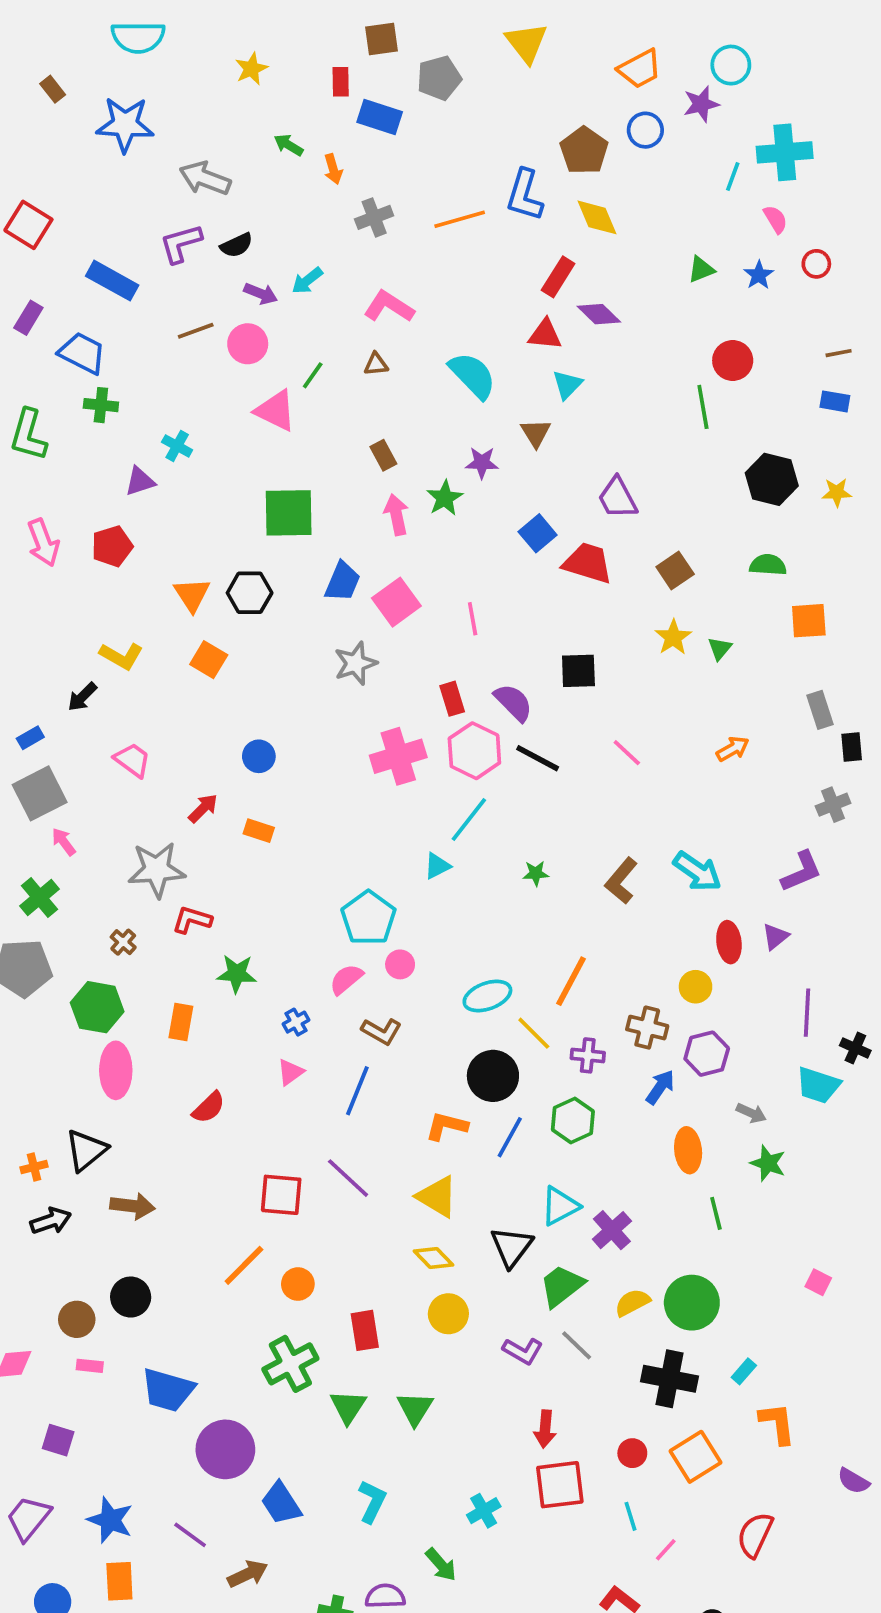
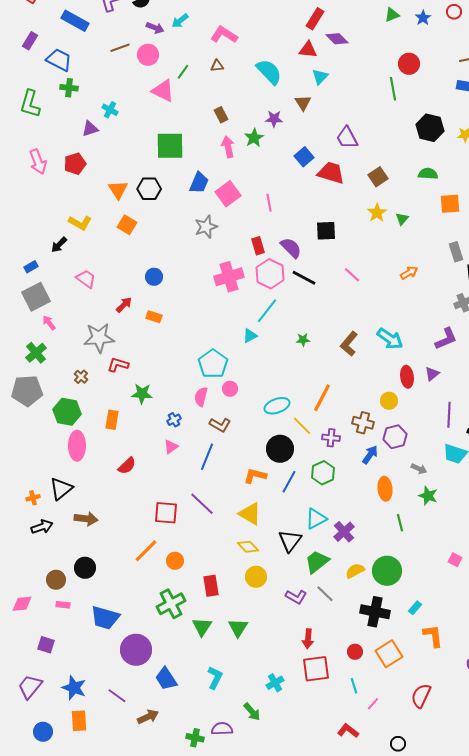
pink semicircle: (346, 979) -> (201, 397), turned -36

